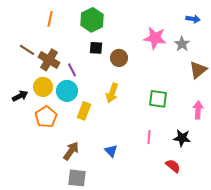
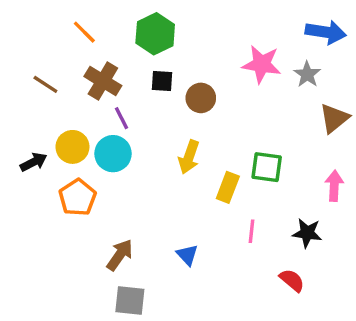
orange line: (50, 19) -> (84, 32), turned -56
blue arrow: (193, 19) -> (326, 32), size x1.6
brown cross: (49, 60) -> (103, 81), moved
yellow rectangle: (84, 111) -> (228, 187), moved

